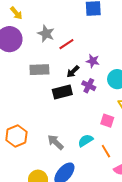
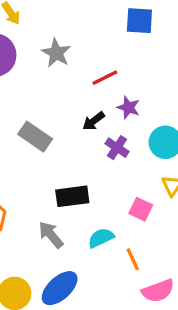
red line: (66, 44) -> (105, 78), moved
gray rectangle: (39, 70) -> (35, 137), moved, turned 30
black rectangle: (62, 92) -> (72, 196), moved

